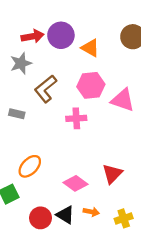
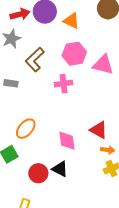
red triangle: (112, 174) -> (99, 130), turned -42
pink diamond: (75, 183) -> (67, 141), turned 50
orange arrow: (91, 212) -> (108, 150), moved

